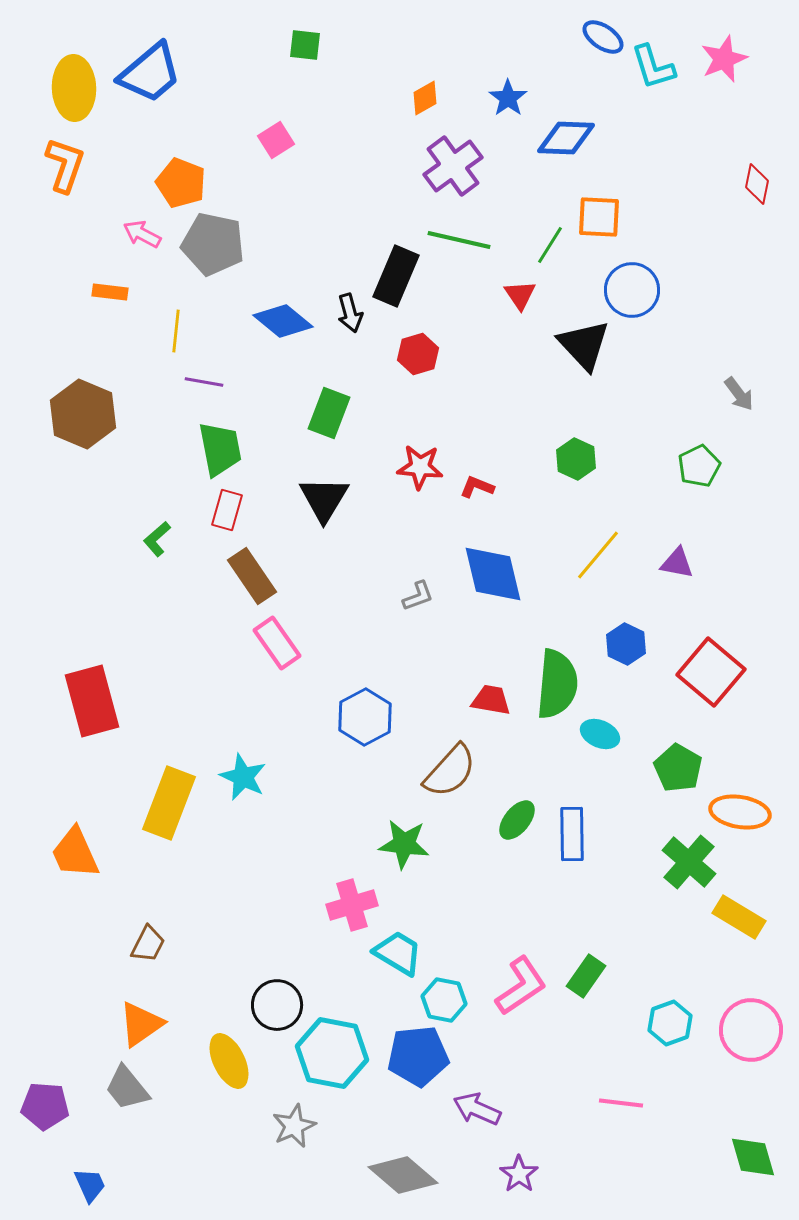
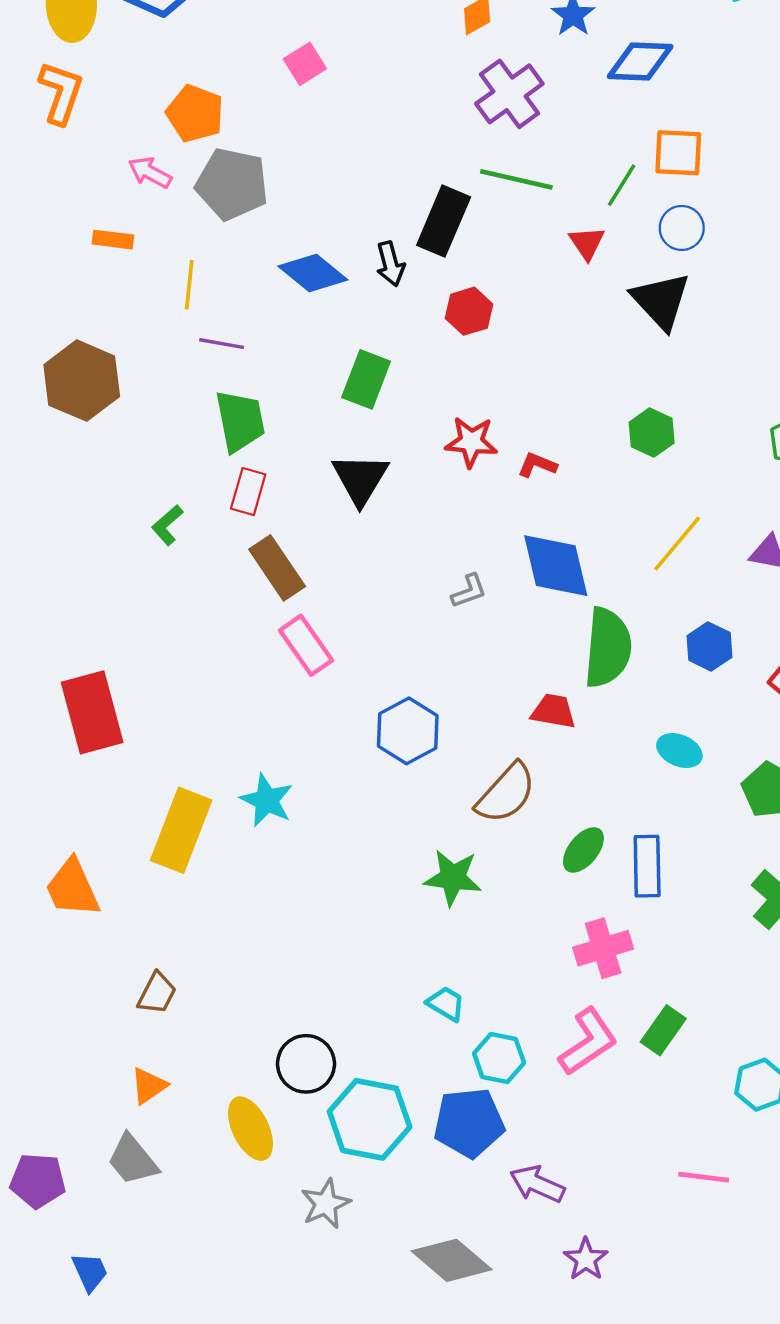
blue circle: (632, 290) -> (682, 228), moved, size x0.7
green semicircle: (557, 684) -> (608, 648), moved
pink cross: (352, 905) -> (603, 948), moved
cyan trapezoid: (398, 953) -> (446, 1004), size x0.7
orange triangle: (141, 1024) -> (149, 1086), size x0.7

